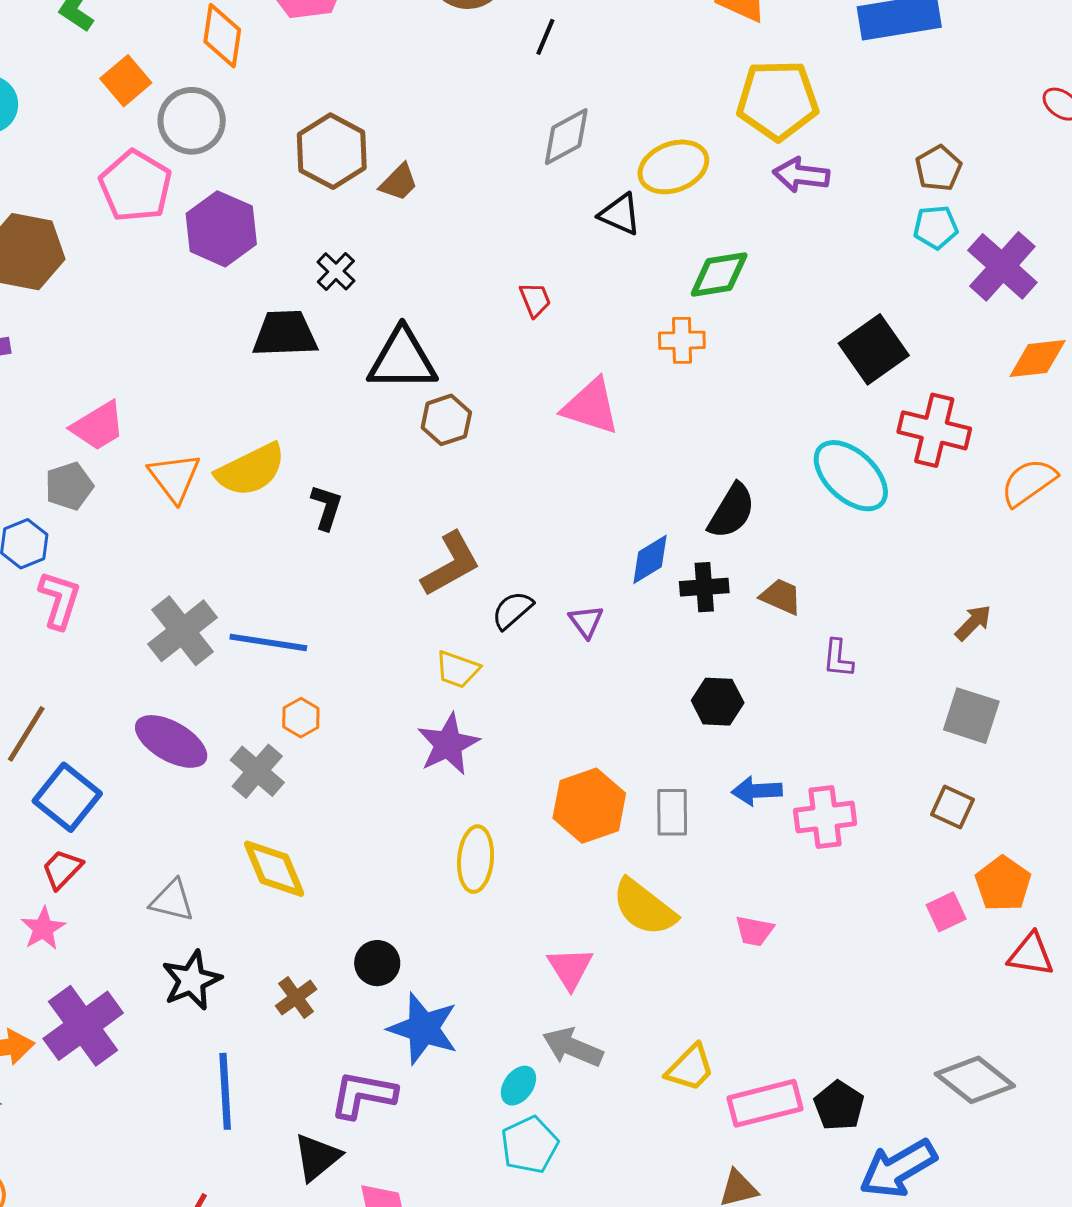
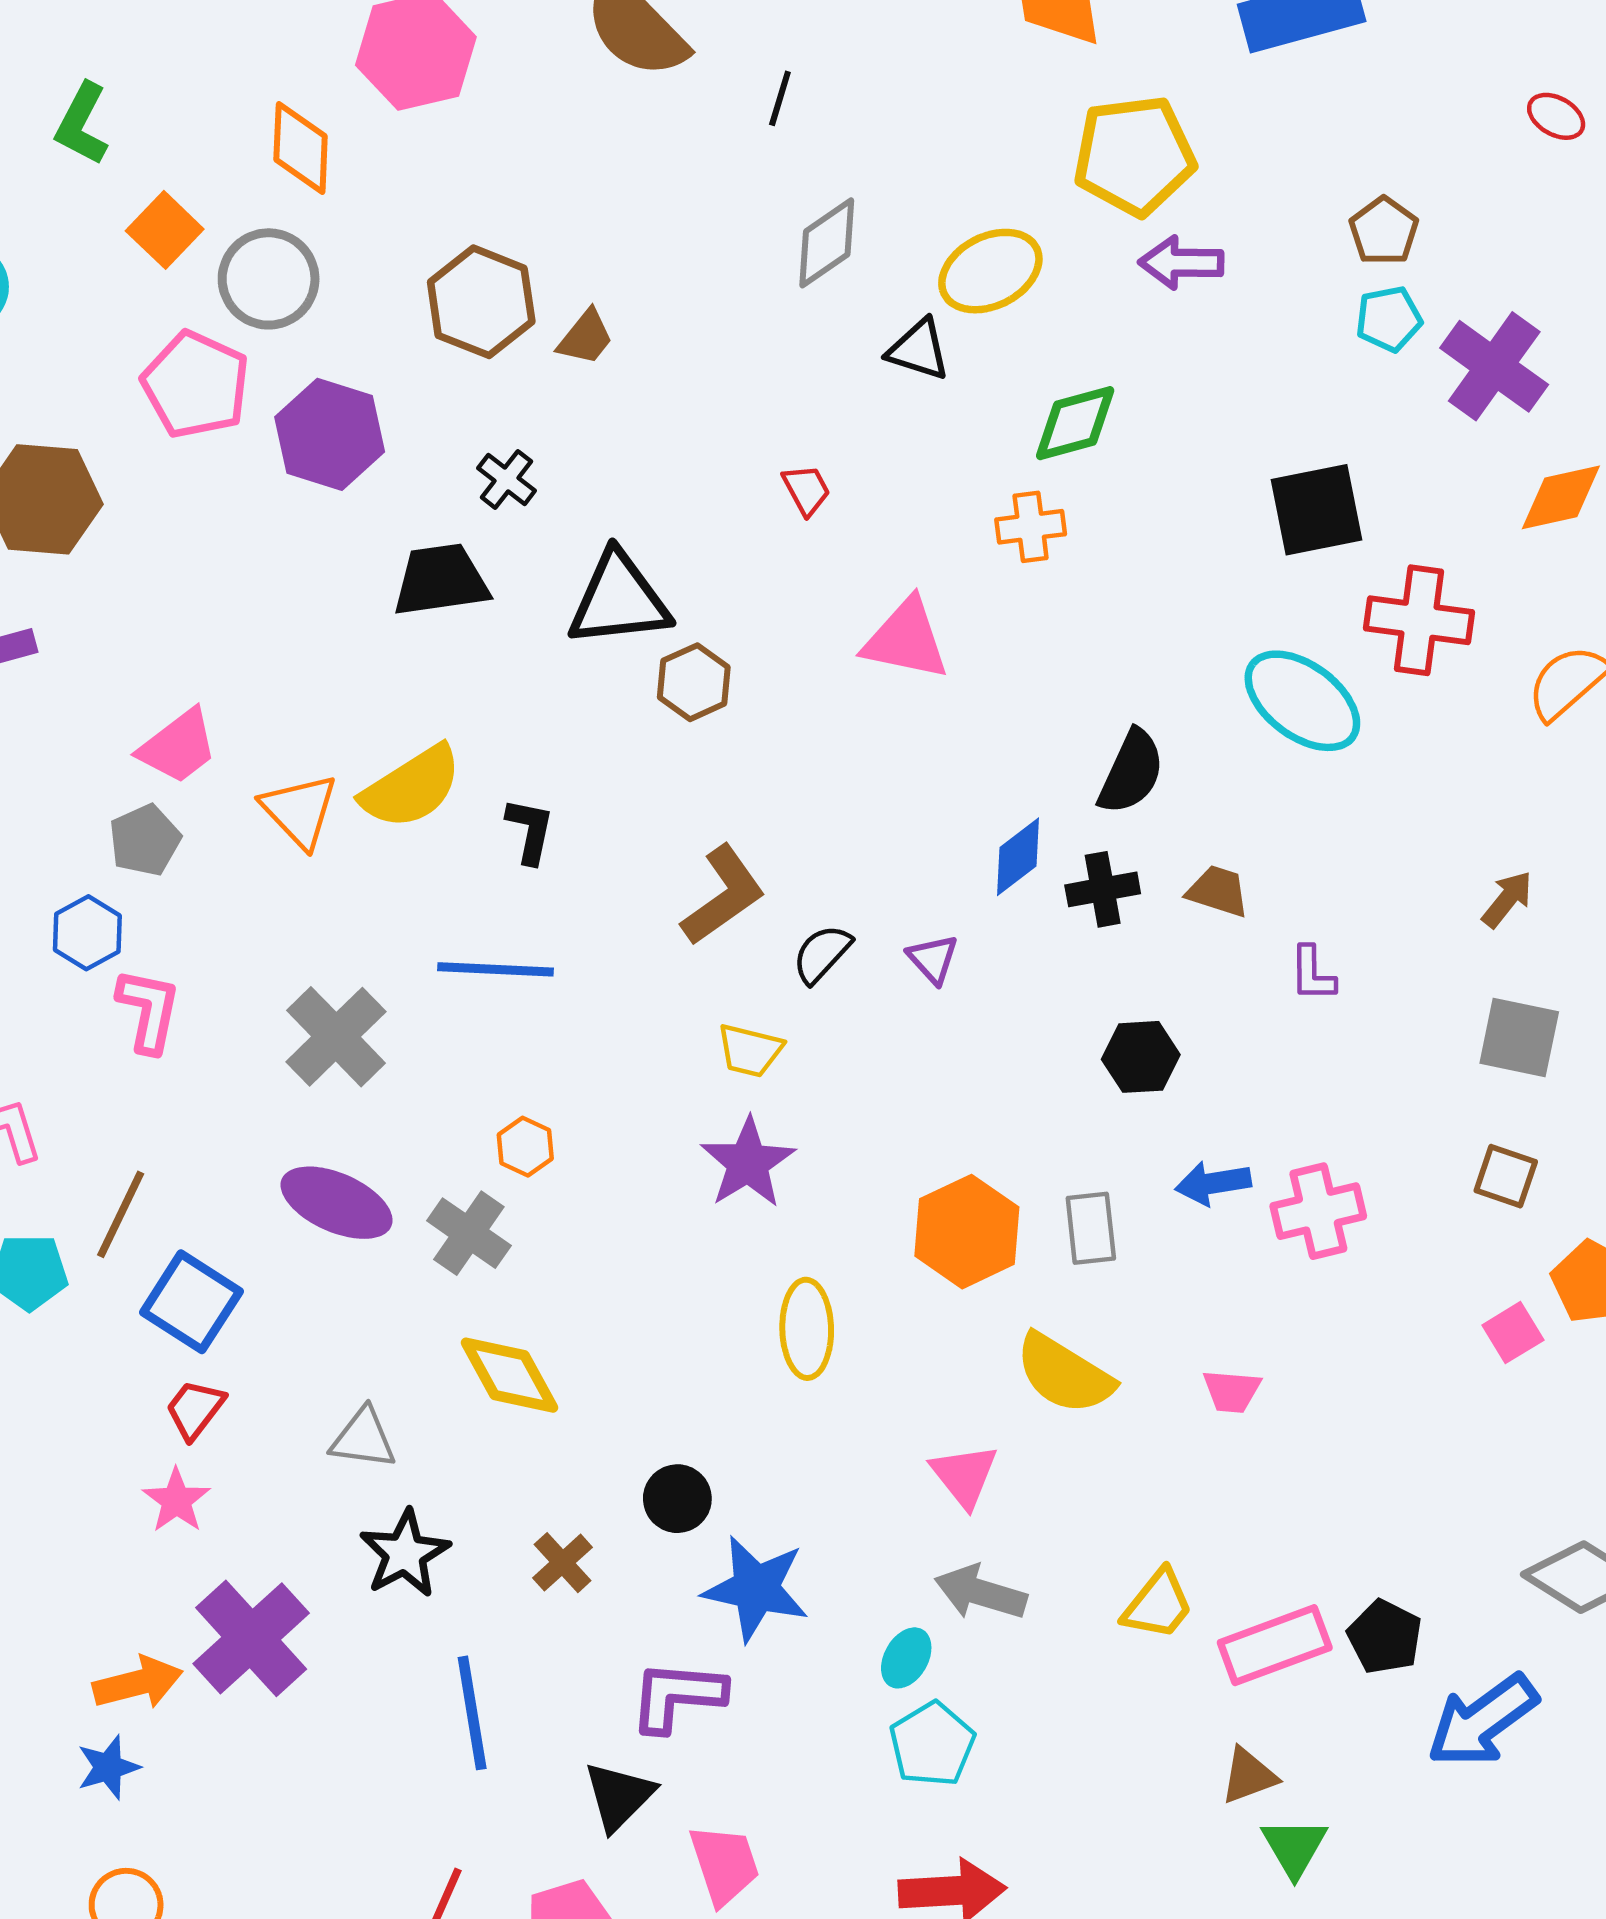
black square: (874, 349) -> (1316, 510), turned 30
blue line: (268, 642) -> (495, 969), moved

